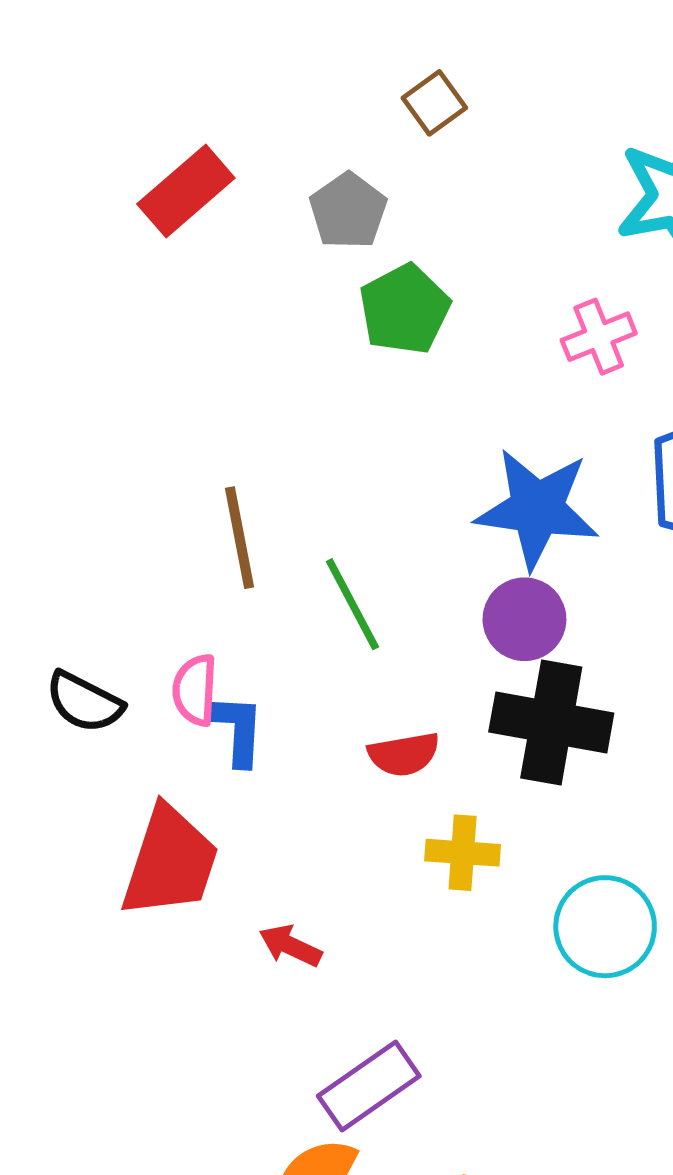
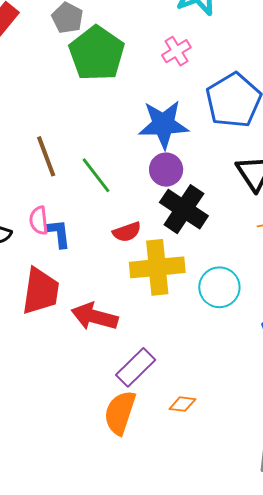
green pentagon: (405, 309) -> (97, 53), size x1.5
black cross: (551, 723) -> (184, 209), turned 33
yellow cross: (463, 853) -> (157, 267), size x1.8
red arrow: (290, 946) -> (95, 317), size x1.8

